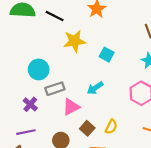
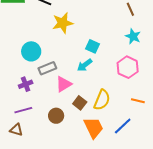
cyan square: (107, 55) -> (93, 46), moved
purple cross: (30, 104) -> (26, 84), turned 32
yellow semicircle: (111, 127) -> (102, 100), size x1.5

